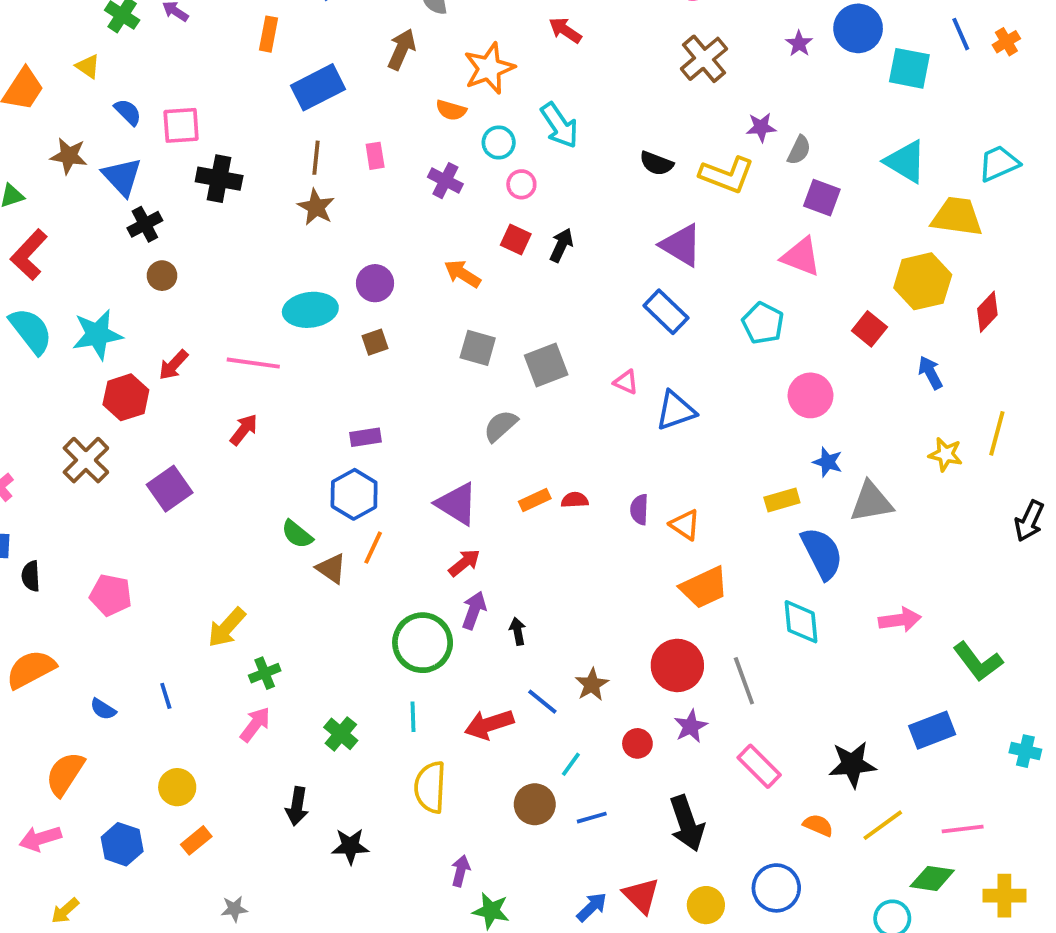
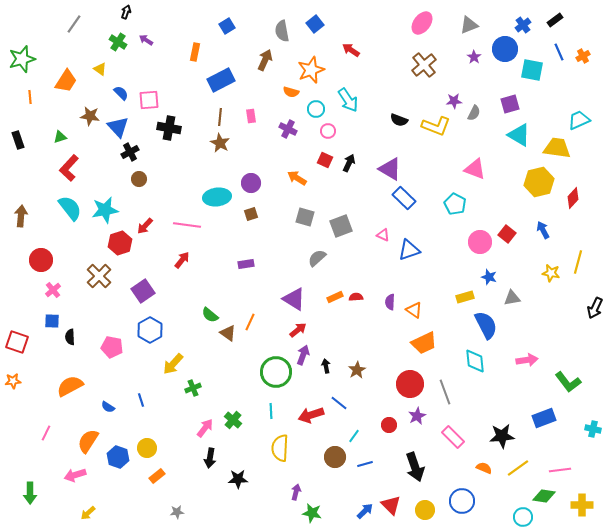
cyan triangle: (906, 162) -> (519, 135), moved
purple square: (822, 198) -> (510, 104), moved, turned -36
purple triangle: (681, 245) -> (390, 169), moved
red square: (869, 329) -> (507, 234), moved
blue hexagon: (354, 494) -> (150, 330), moved
gray triangle: (871, 502) -> (512, 298), size x0.7
brown star: (592, 684) -> (357, 370), moved
pink arrow: (255, 724) -> (205, 428), moved
blue hexagon: (122, 844) -> (118, 457), moved

